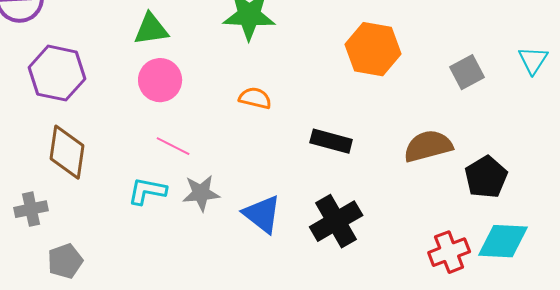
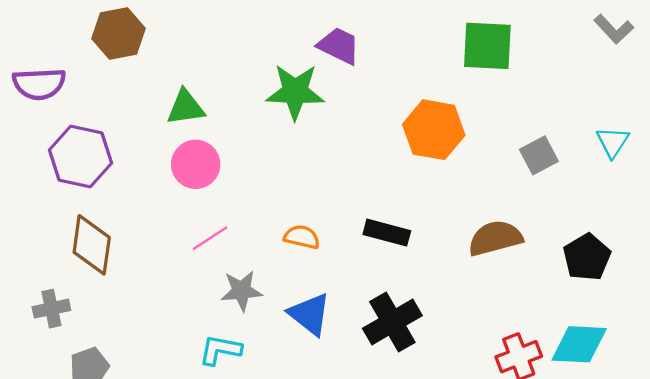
orange semicircle: (255, 98) -> (302, 237), moved
pink line: (173, 146) -> (210, 238), turned -60
black pentagon: (486, 177) -> (587, 257), moved
cyan L-shape: (147, 191) -> (220, 350), moved

